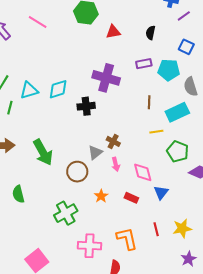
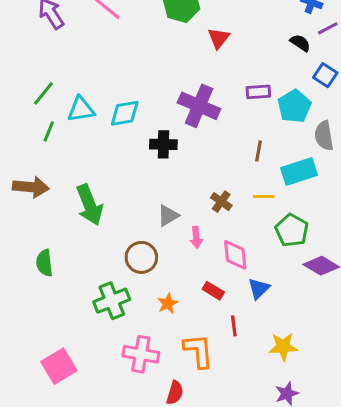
red triangle: (113, 32) -> (219, 38), turned -49
black semicircle: (150, 33) -> (300, 43), moved, turned 104
cyan pentagon: (169, 70) -> (294, 106), turned 30
brown cross: (113, 141) -> (221, 202), moved
brown circle: (77, 172) -> (141, 257), moved
orange star: (101, 196) -> (168, 303), moved
red line: (156, 229) -> (234, 326), moved

